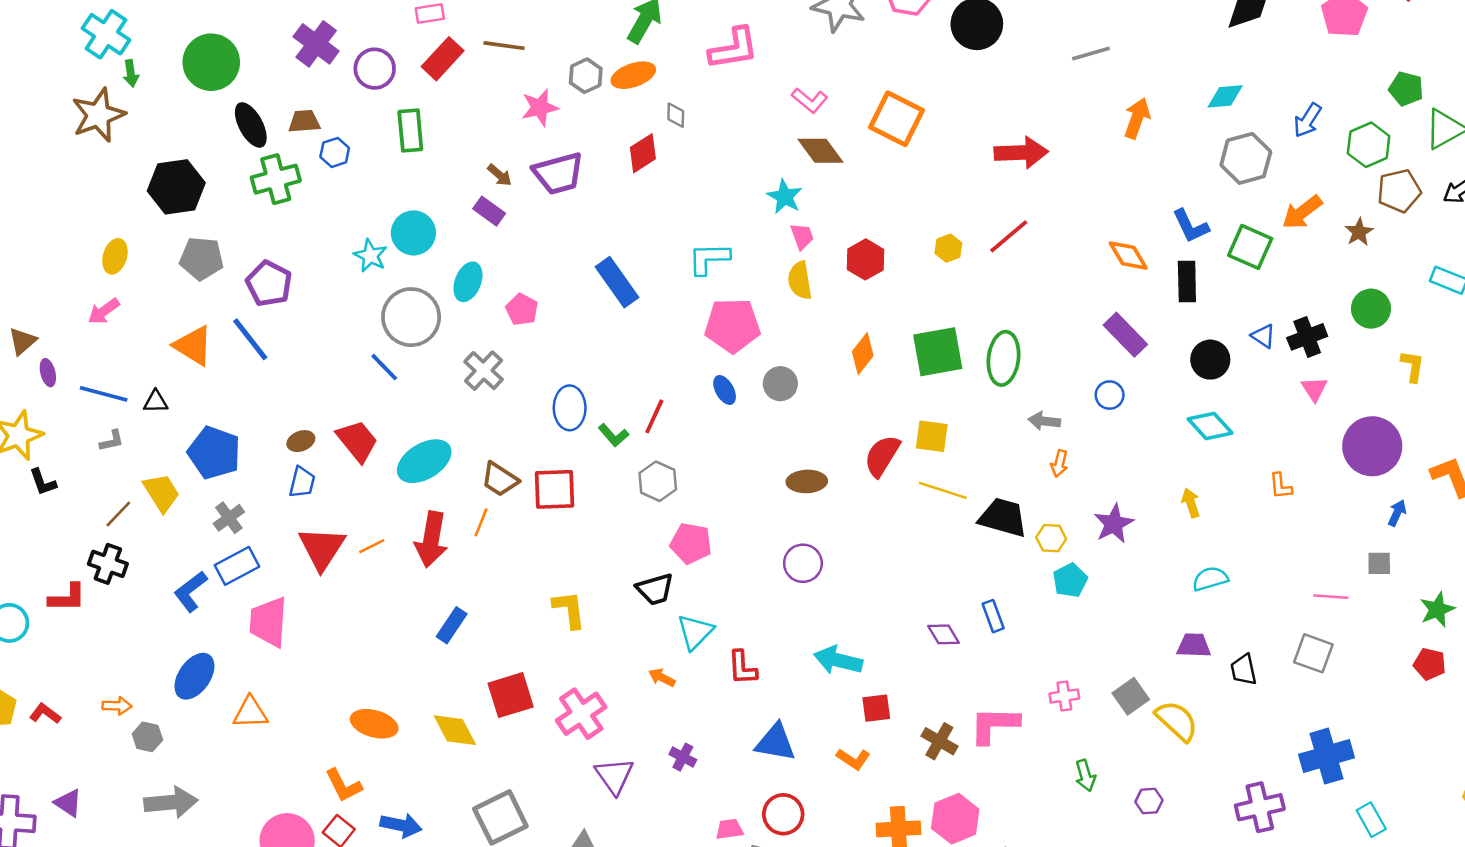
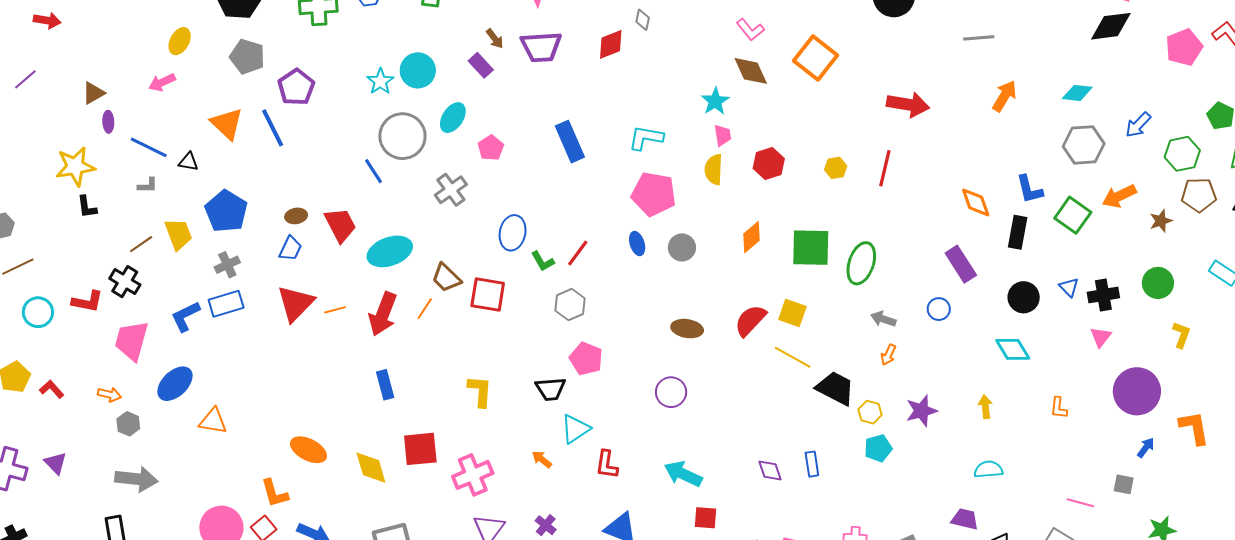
red line: (1009, 236) -> (885, 168), turned -48
pink trapezoid: (268, 622) -> (131, 341), moved
blue rectangle: (452, 625) -> (385, 385), turned -60

